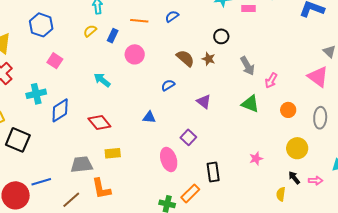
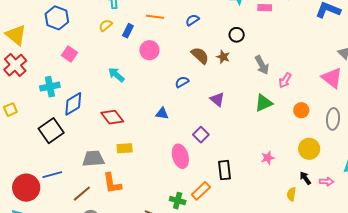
blue semicircle: (172, 16) -> (192, 20), moved
green triangle: (250, 104) -> (264, 103), turned -48
black square: (18, 140) -> (51, 131), moved, turned 30

